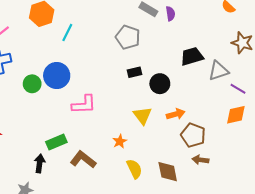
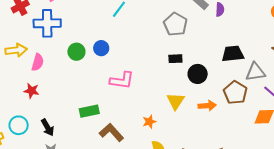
blue circle: (57, 76) -> (101, 48), size x0.6
brown pentagon: (193, 135) -> (235, 92), moved
black arrow: (40, 163) -> (48, 127), moved, turned 132

